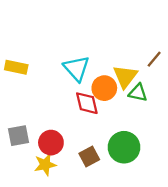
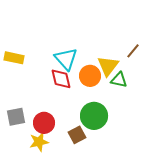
red diamond: (87, 103) -> (61, 79), moved
green circle: (124, 147) -> (94, 116), moved

